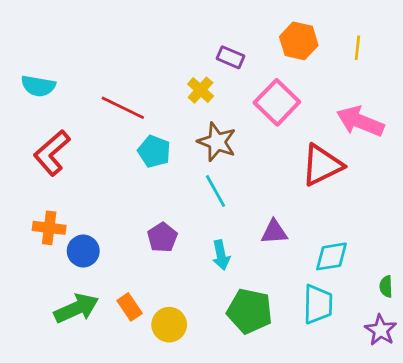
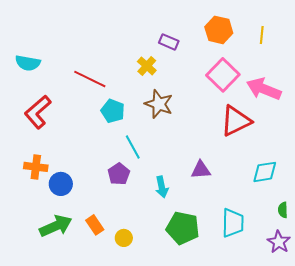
pink square: (277, 102) -> (223, 75), moved
cyan line: (216, 191) -> (133, 147), moved
cyan diamond: (331, 256) -> (265, 172), moved
yellow circle: (169, 325) -> (124, 238), size x0.7

